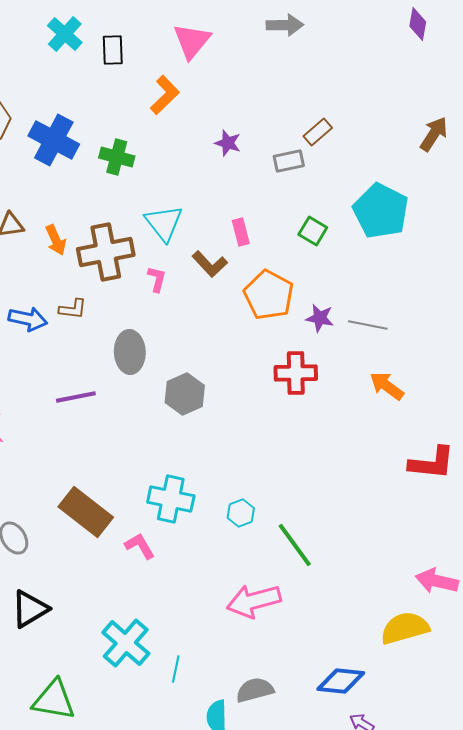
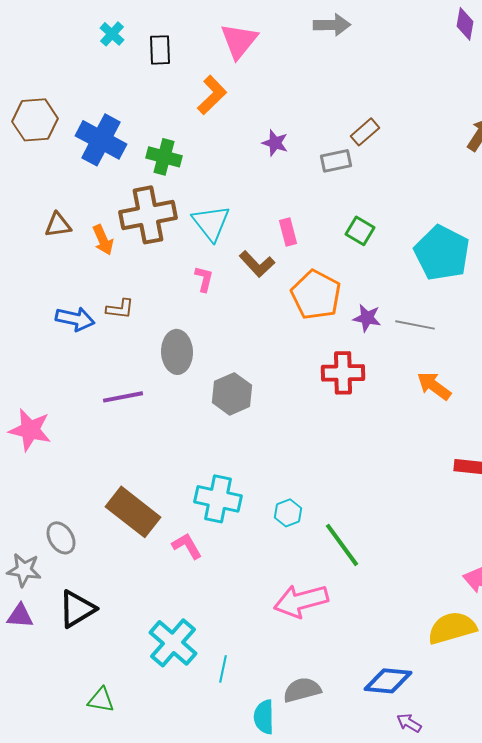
cyan cross: (65, 34) -> (112, 34), size x0.7
cyan pentagon: (381, 211) -> (442, 253), moved
brown cross: (106, 252) -> (148, 215), moved
green triangle: (54, 700) -> (101, 700), size x0.6

